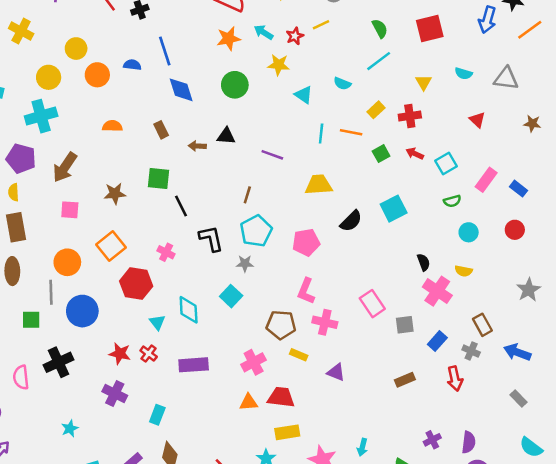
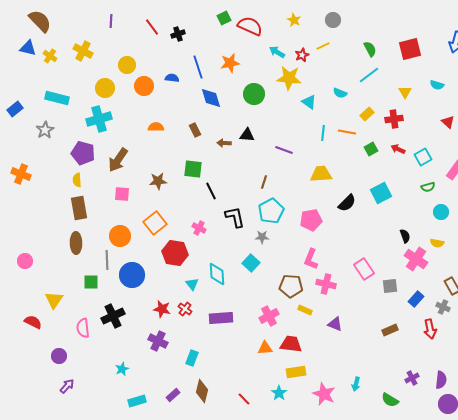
orange star: (229, 39) -> (230, 63), moved
yellow star: (279, 65) -> (289, 78), size x1.4

